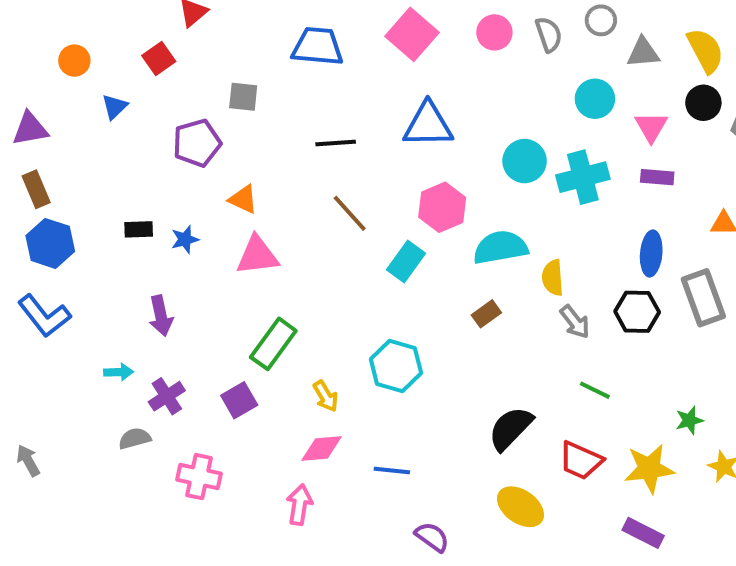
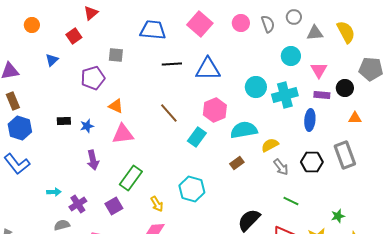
orange circle: (74, 61) -> (32, 25), moved
black circle: (703, 103) -> (345, 88), moved
black line: (336, 143) -> (172, 64), moved
blue ellipse: (651, 253) -> (310, 120), moved
yellow semicircle: (553, 278) -> (270, 145), turned 66
purple arrow: (161, 316) -> (93, 160), moved

